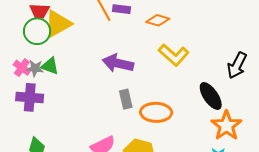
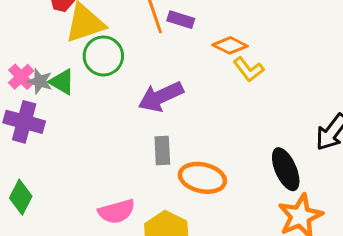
green circle: (37, 31) -> (103, 56), moved
yellow L-shape: (174, 55) -> (248, 69), moved, size x0.7
purple arrow: (118, 63) -> (161, 97), turned -48

